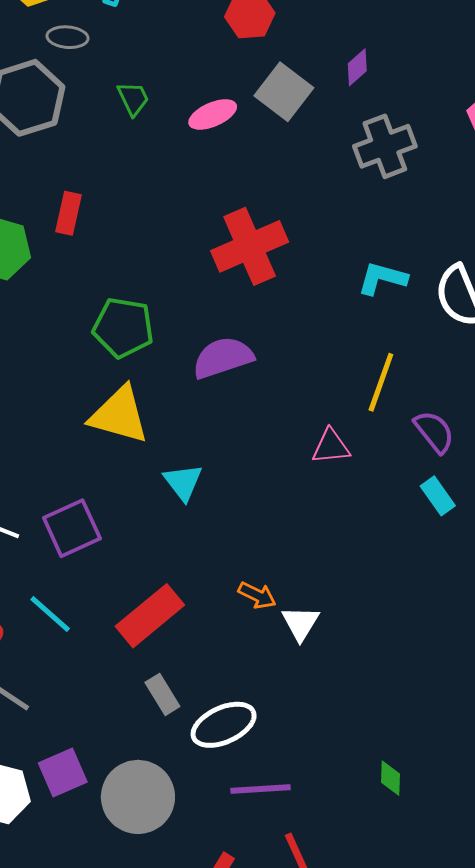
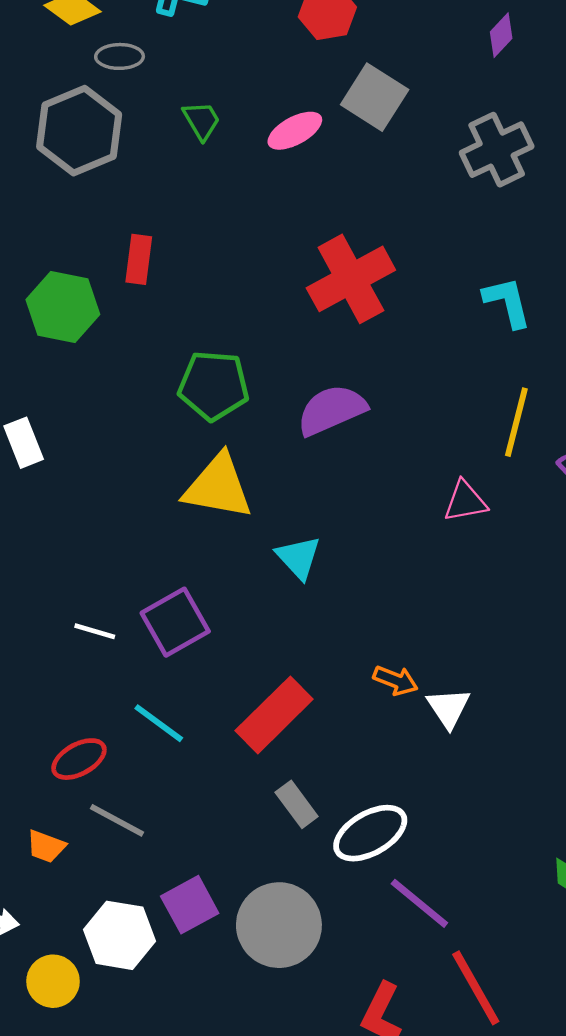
purple diamond: (357, 67) -> (501, 35), moved
cyan L-shape: (382, 278) -> (507, 302), turned 66
purple line: (261, 789) -> (419, 903), turned 48

